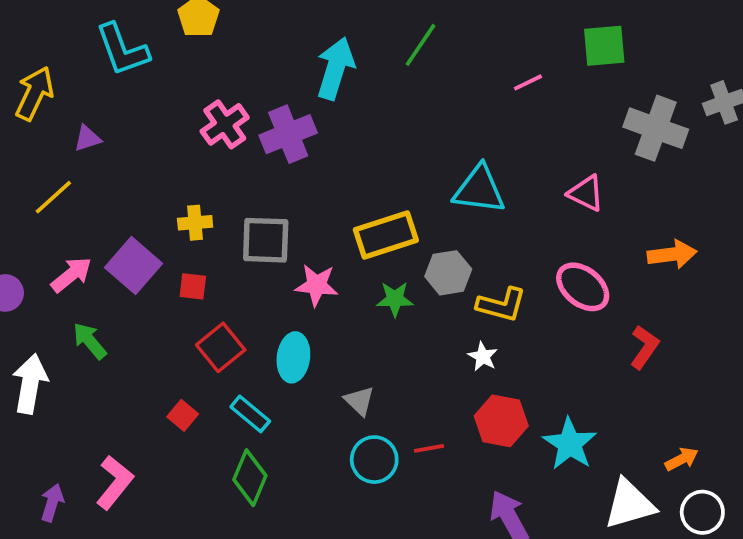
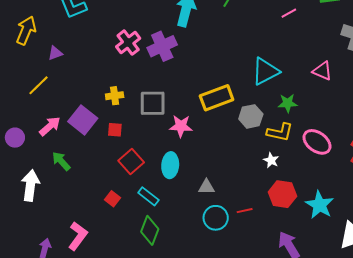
cyan triangle: (479, 190) -> (265, 71), turned -32
pink ellipse: (583, 287) -> (317, 142), moved
green star: (395, 299) -> (288, 103), moved
gray triangle: (359, 401) -> (206, 187), turned -42

